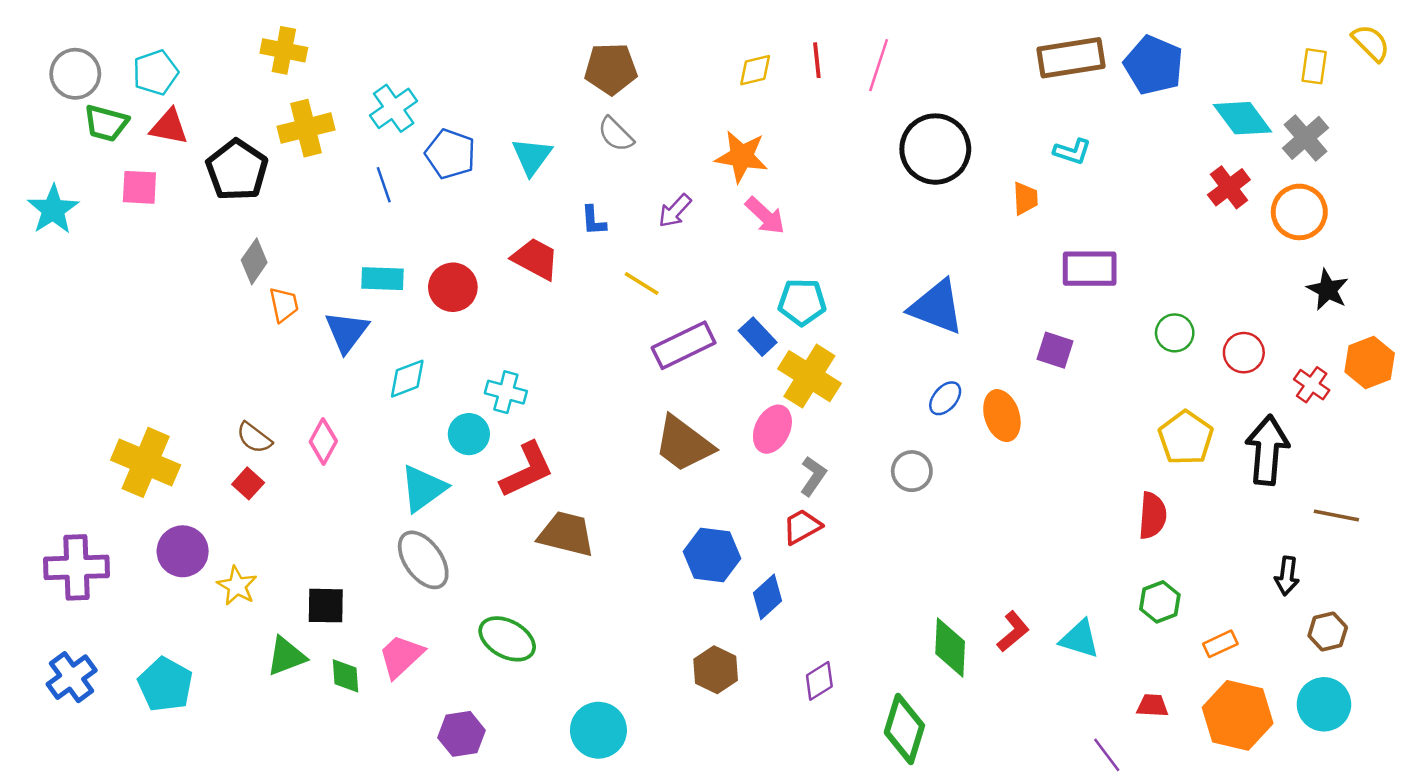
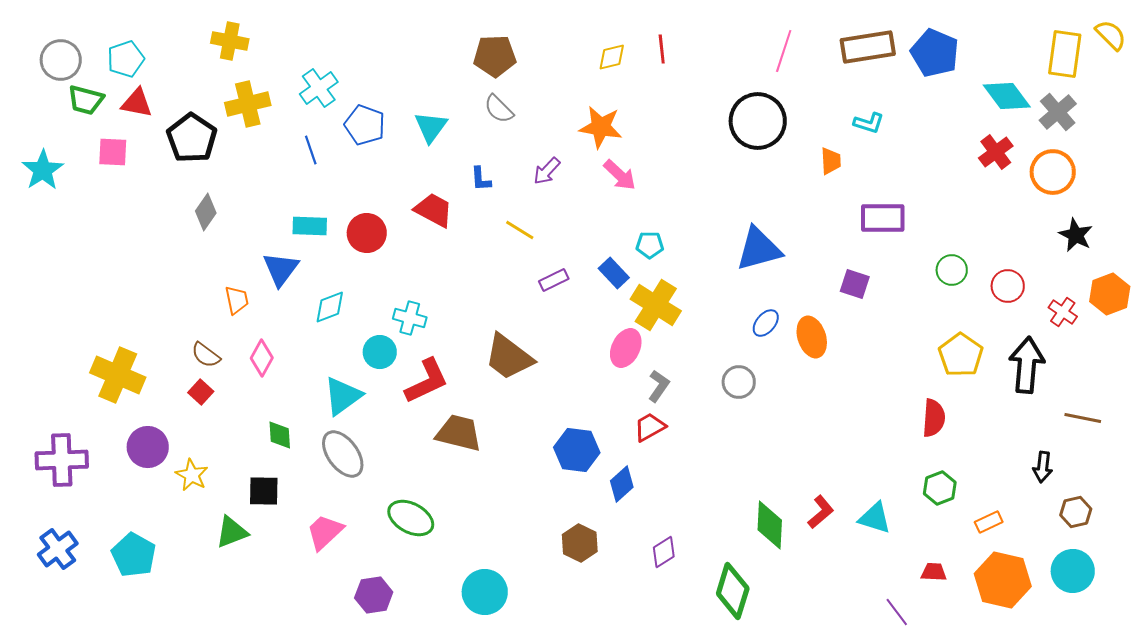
pink line: (879, 65) -> (784, 51), moved
yellow rectangle: (1314, 66) -> (1065, 54), size x1.6
cyan pentagon: (802, 302) -> (650, 245), size x0.7
orange trapezoid: (284, 305) -> (237, 300), moved
blue triangle: (937, 307) -> (759, 249), turned -36
purple rectangle: (684, 345) -> (554, 280), size x0.6
brown trapezoid: (684, 444) -> (509, 357), moved
green diamond: (345, 676) -> (280, 435), moved

